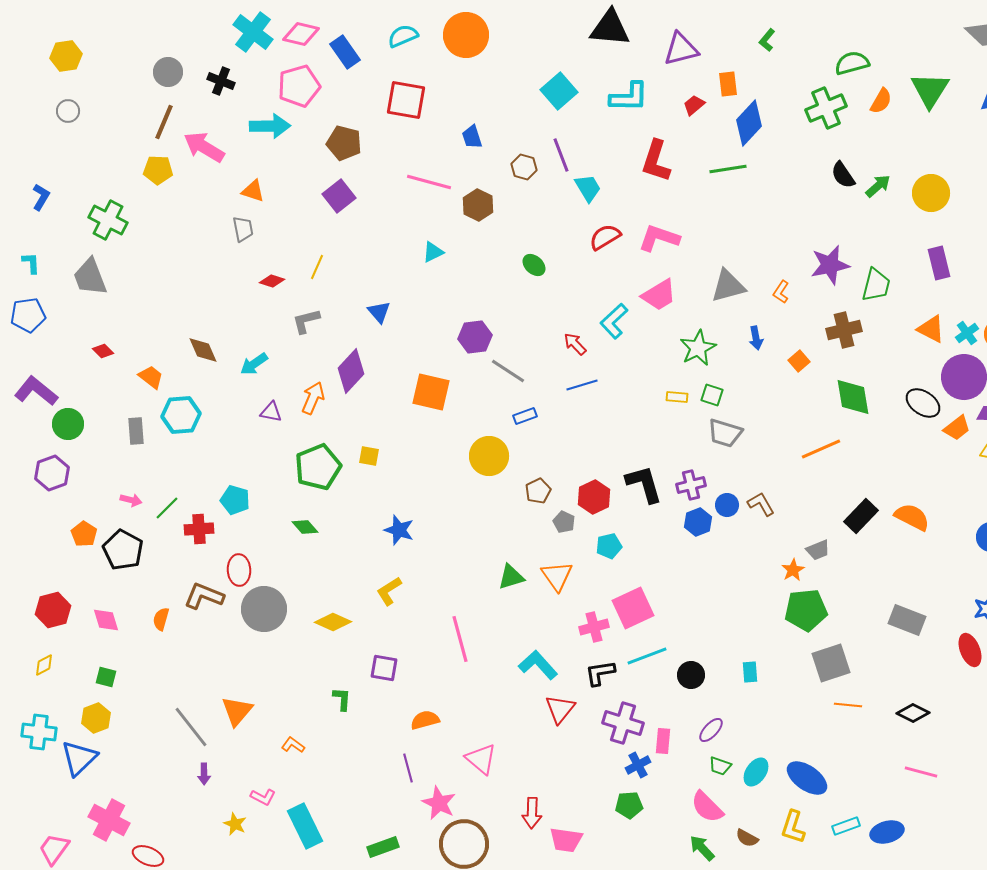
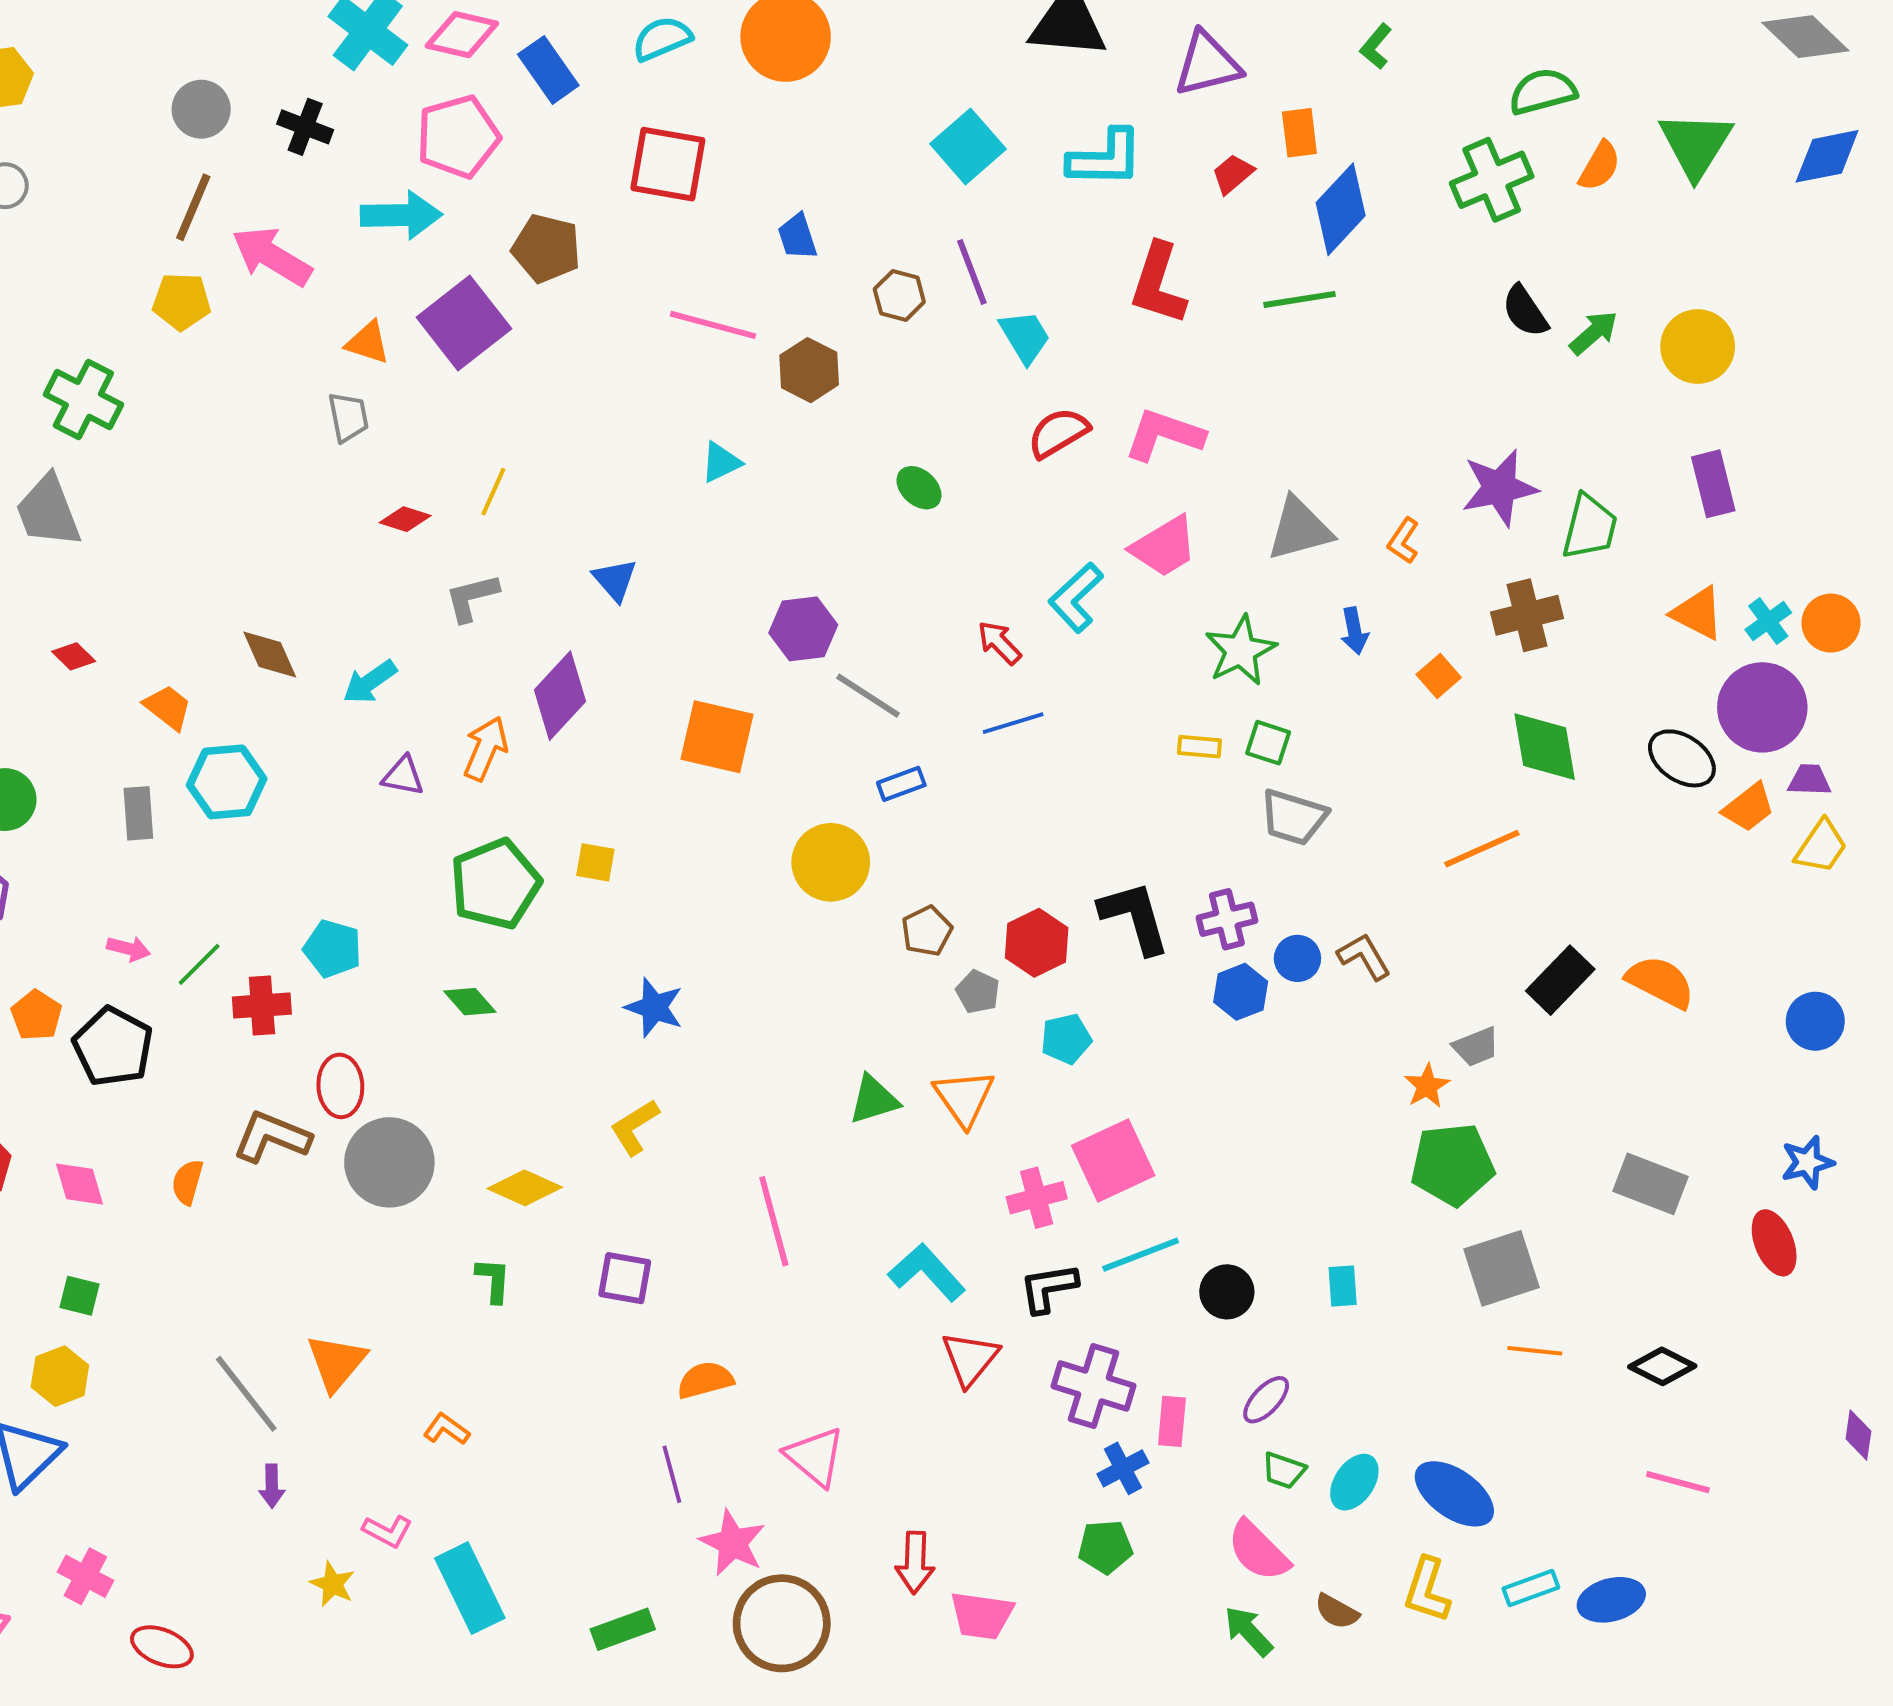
purple square: (339, 196) -> (464, 323), moved, size x1.4
green L-shape: (342, 699) -> (493, 1280), moved
pink cross: (109, 820) -> (85, 1576), size x0.7

